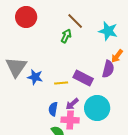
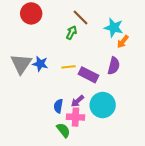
orange arrow: (117, 56) -> (123, 42), moved
blue star: (35, 77) -> (40, 64), moved
yellow line: (61, 83) -> (68, 67), moved

